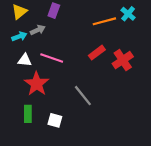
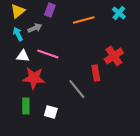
orange line: (104, 21) -> (84, 20), moved
cyan arrow: (19, 36) -> (18, 34), turned -96
red rectangle: (97, 53) -> (96, 73), moved, turned -63
red star: (37, 84) -> (34, 78), turned -30

